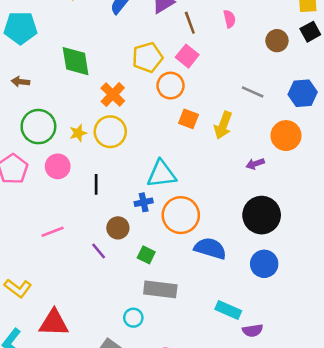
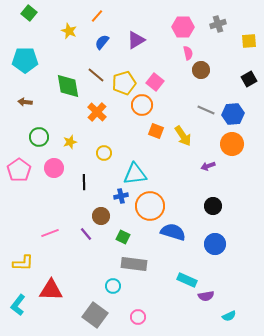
brown line: (190, 23) -> (96, 75), moved, turned -30
black square: (310, 32) -> (249, 79), moved
brown circle: (277, 41) -> (201, 70), moved
blue hexagon: (303, 93) -> (233, 114), moved
yellow arrow: (223, 125) -> (183, 136), turned -55
green circle: (38, 127) -> (39, 137), size x0.7
yellow circle: (110, 132) -> (104, 153), moved, size x0.6
black circle: (262, 215) -> (213, 206), size x0.6
pink line: (53, 232) -> (50, 233), moved
yellow L-shape: (18, 288) -> (23, 263), turned -35

